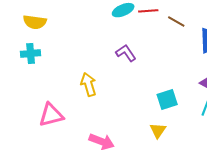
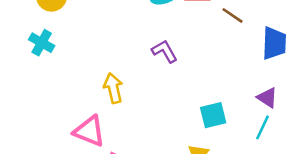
cyan cross: (31, 54) -> (42, 43), turned 30
pink triangle: (51, 115) -> (89, 131), moved, turned 32

